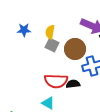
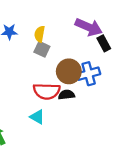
brown circle: (75, 49) -> (69, 71), moved

